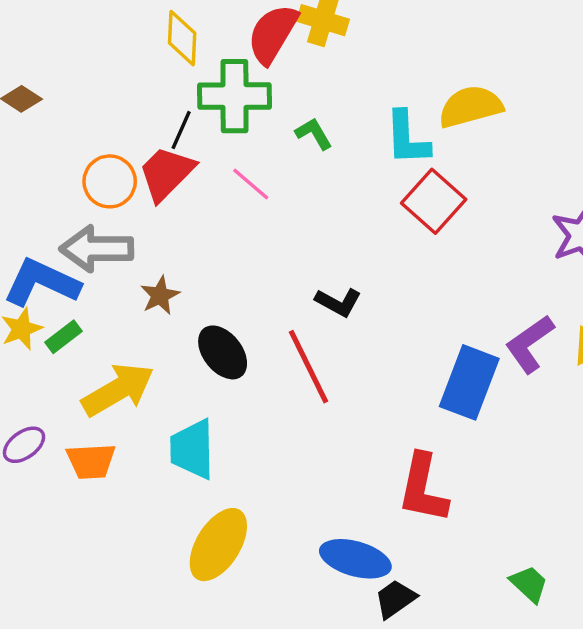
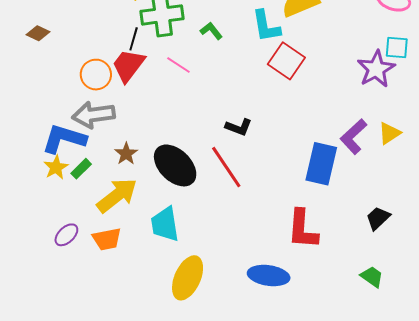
brown star: (160, 295) -> (126, 154), moved
black ellipse: (223, 352) -> (175, 165), size x1.4
black trapezoid: (395, 599) -> (378, 218), moved

